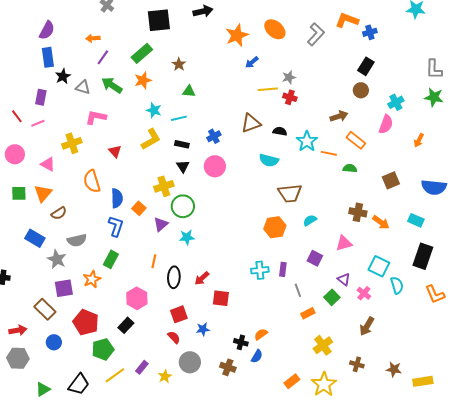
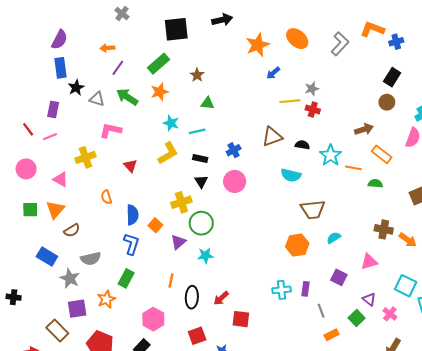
orange semicircle: (92, 181) -> (106, 197), size x0.6

